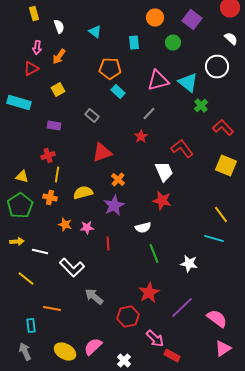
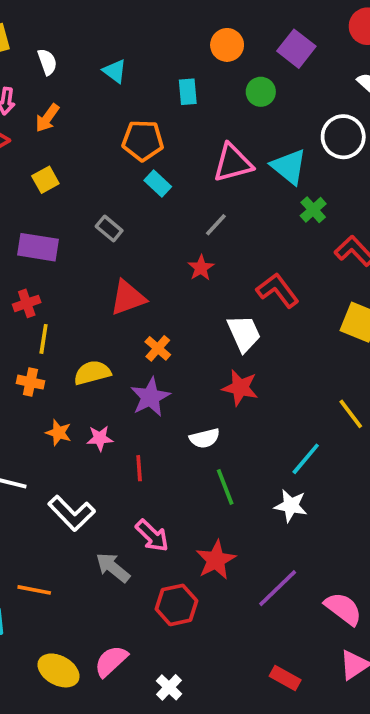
purple rectangle: (54, 126) -> (38, 247), size x1.5
cyan line: (214, 238) -> (306, 459), moved, turned -66
pink arrow: (155, 338) -> (152, 536), moved
red rectangle: (172, 356) -> (285, 678), moved

